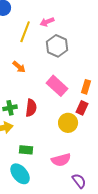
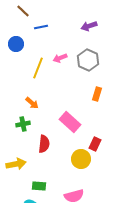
gray hexagon: (57, 46) -> (88, 60), moved
orange rectangle: (86, 87) -> (97, 94), moved
green cross: (10, 108) -> (23, 124), moved

